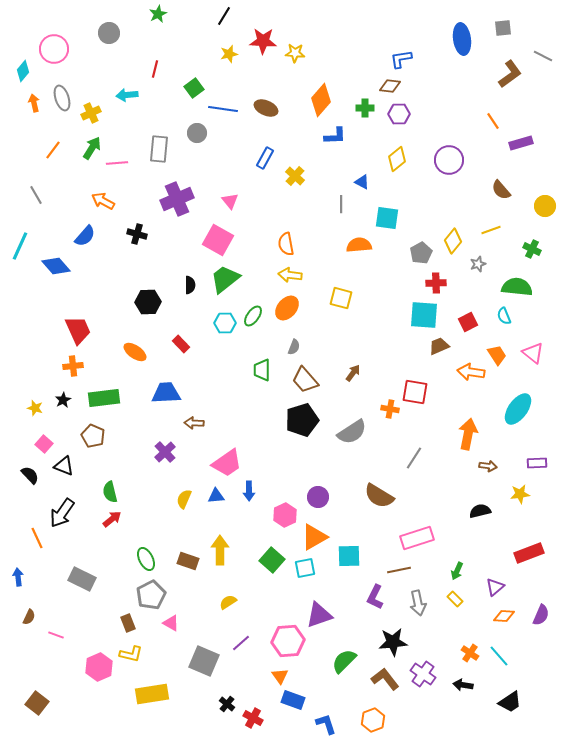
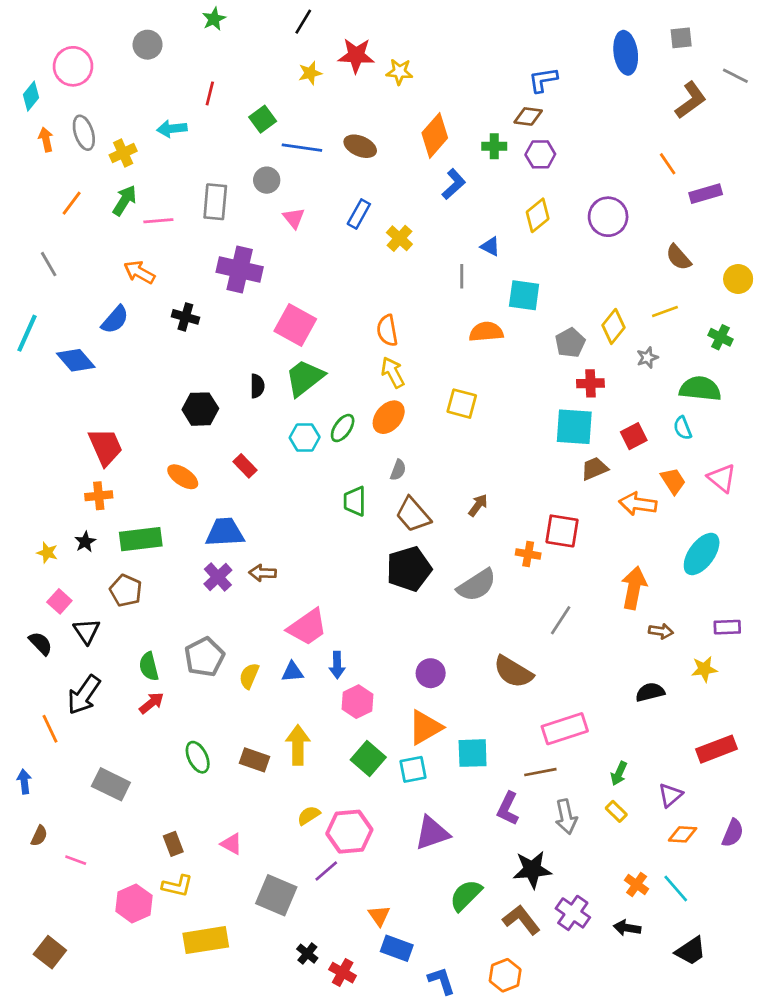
blue L-shape: (335, 136) -> (454, 184), turned -40
purple cross: (177, 199) -> (240, 270), turned 36
pink triangle: (230, 201) -> (294, 218), moved
yellow arrow: (290, 275) -> (393, 372), turned 55
purple cross: (165, 452) -> (218, 577), moved
black triangle: (64, 466) -> (87, 631), turned 35
pink hexagon: (285, 515) -> (357, 702), moved
gray pentagon: (151, 595) -> (204, 657), moved
pink hexagon: (288, 641) -> (349, 832), moved

